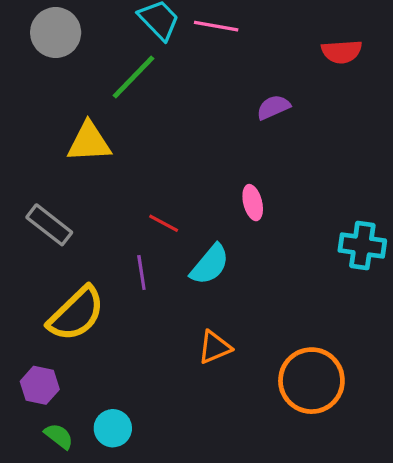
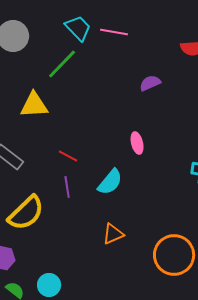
red line: (164, 223) -> (68, 156), moved

